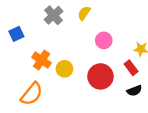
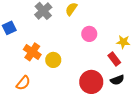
red circle: (100, 76) -> (91, 82), moved
orange semicircle: (32, 94) -> (23, 83), size x0.7

